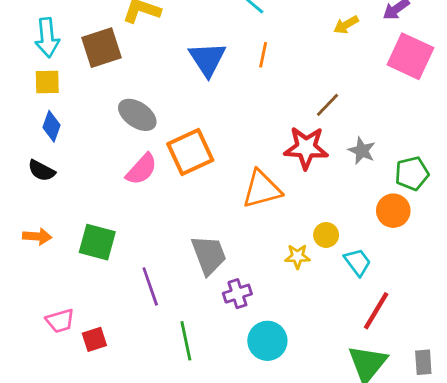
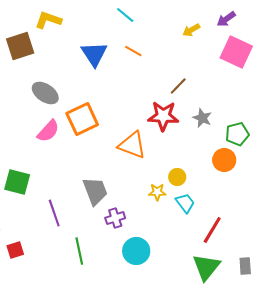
orange line: (263, 55) -> (133, 51), turned -72
orange triangle: (262, 189) -> (132, 145), turned 36
cyan trapezoid: (358, 262) -> (185, 203), moved

